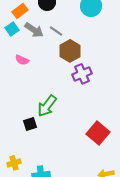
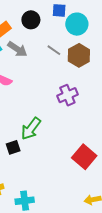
gray line: (56, 31) -> (54, 50), moved
brown hexagon: (70, 51) -> (79, 55), moved

